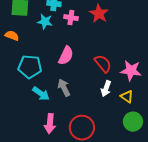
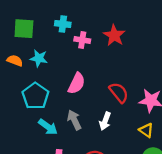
cyan star: (45, 22) -> (39, 58), moved
cyan pentagon: (30, 67) -> (35, 96), turned 30
white arrow: (106, 89) -> (105, 121), moved

